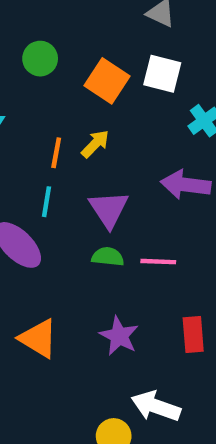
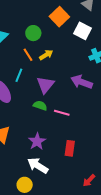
green circle: (40, 59) -> (33, 33), moved
orange square: (107, 81) -> (59, 17), moved
orange line: (56, 153) -> (28, 55), turned -56
white arrow: (156, 406) -> (38, 166), moved

